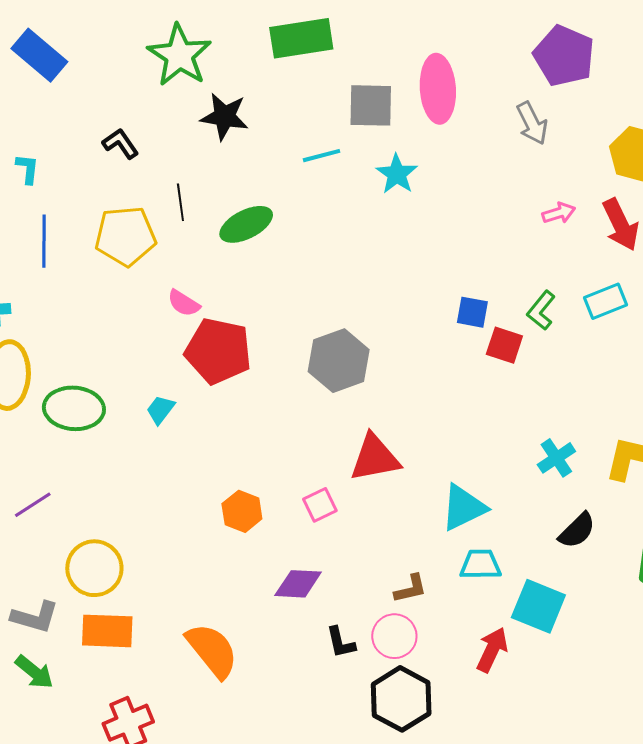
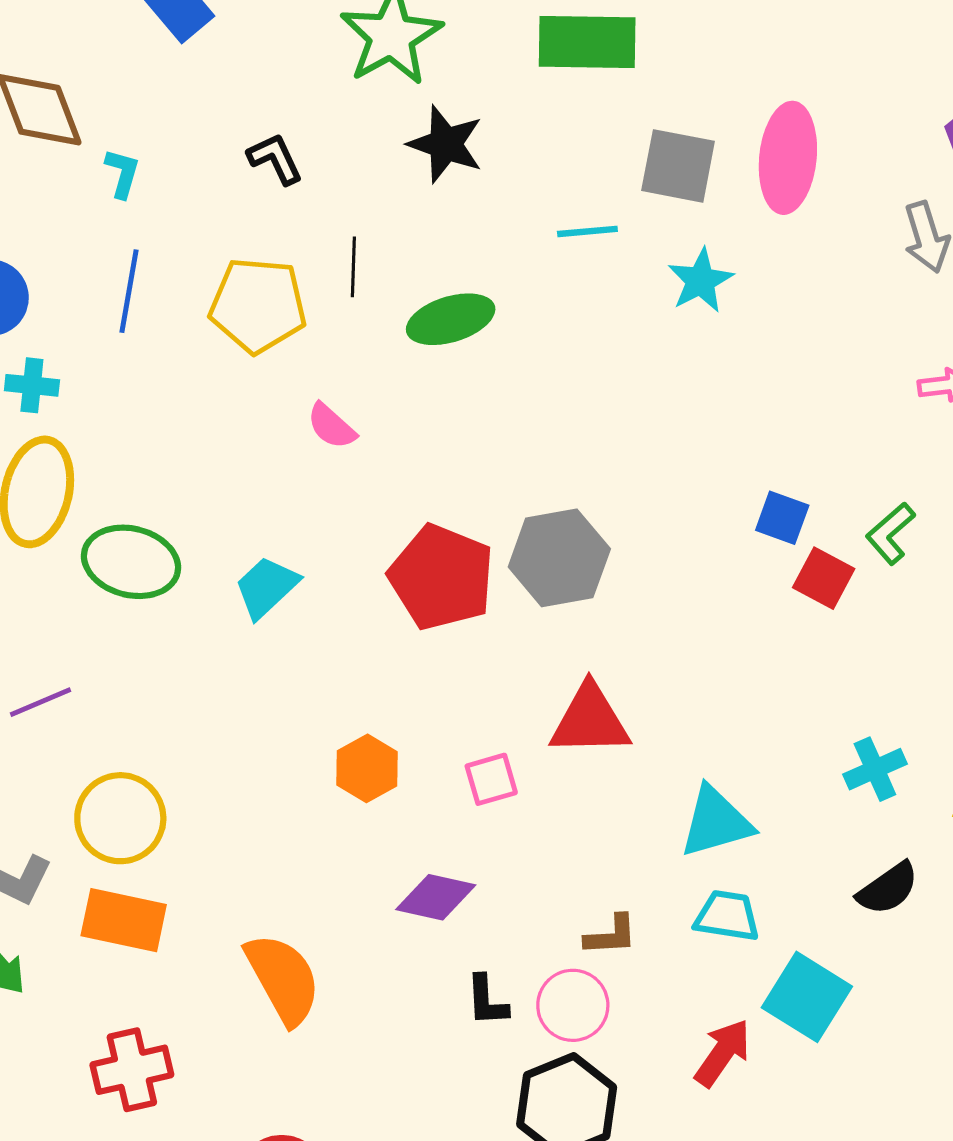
red pentagon: (218, 351) -> (442, 577), moved
cyan trapezoid: (160, 410) -> (266, 587), size x1.4

